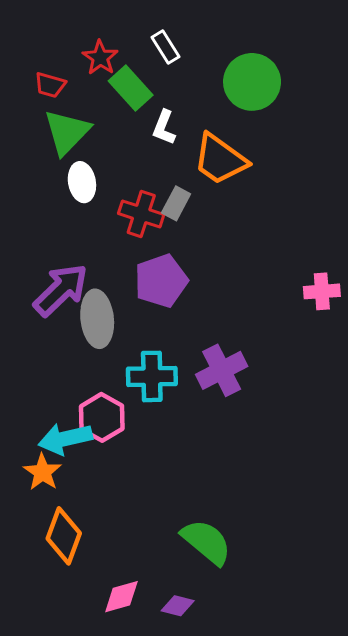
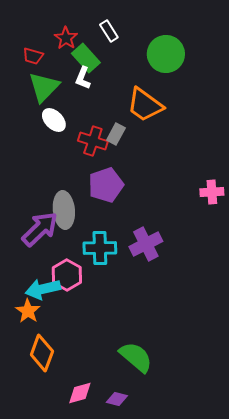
white L-shape: (164, 127) -> (83, 78), moved
white ellipse: (82, 182) -> (54, 120), turned -35
purple arrow: (61, 290) -> (40, 229), moved

